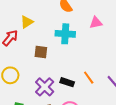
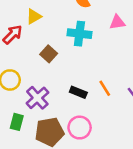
brown square: (41, 52) -> (49, 54), turned 32
purple cross: (45, 87) -> (37, 98), moved

